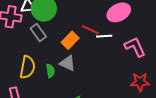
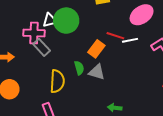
gray rectangle: (38, 32) -> (42, 47), moved
green semicircle: (50, 71) -> (79, 68), moved

